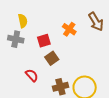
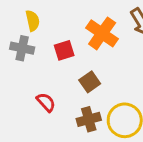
orange cross: (69, 29) -> (102, 33), size x1.5
brown square: (52, 58) -> (90, 82), moved

